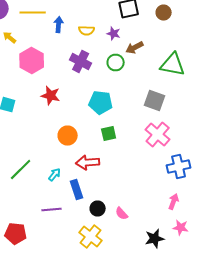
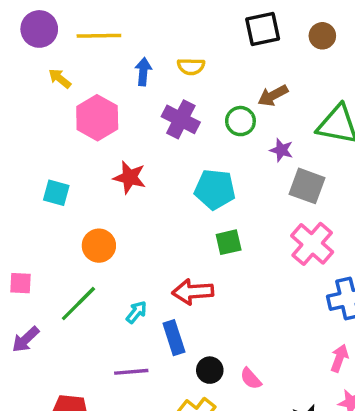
blue arrow: (59, 24) -> (143, 72), moved
purple star: (114, 34) -> (281, 150), moved
orange circle: (68, 136) -> (99, 246), moved

